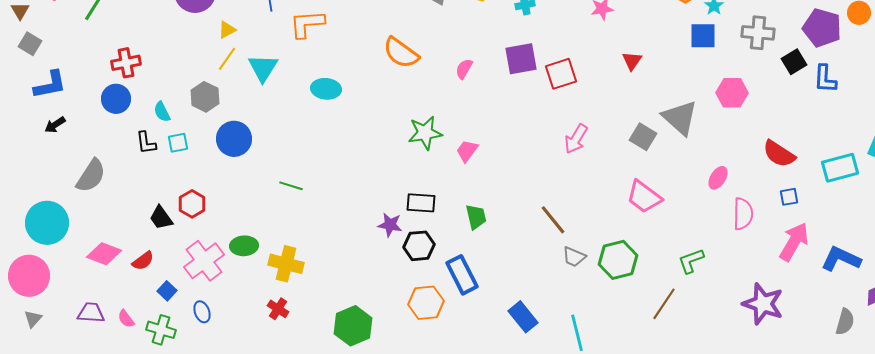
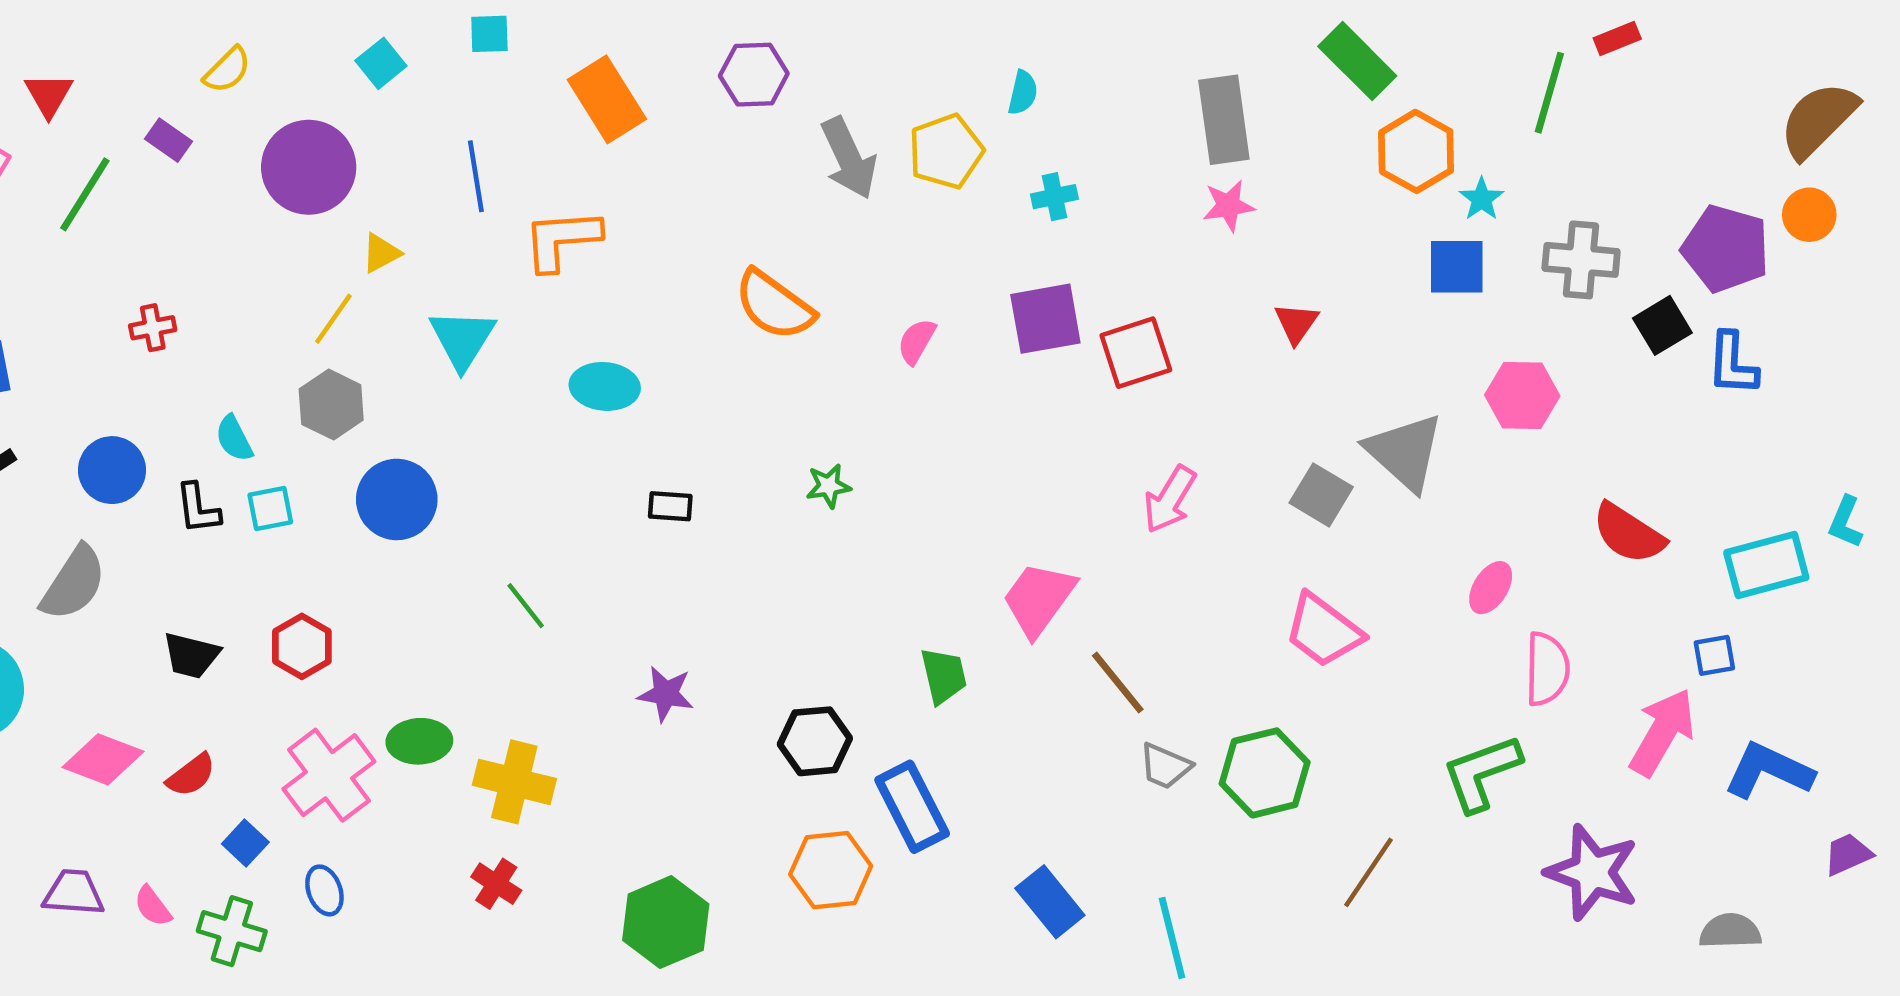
yellow line: (227, 59) -> (333, 319), moved
red cross: (126, 63) -> (153, 328), size x0.7
blue circle: (116, 99) -> (112, 470), moved
green star: (425, 133) -> (828, 486), size x0.6
pink trapezoid: (467, 151) -> (1039, 599), moved, size x1.5
green line: (291, 186) -> (526, 606), turned 35
blue square: (789, 197) -> (1714, 655), moved
black rectangle: (421, 203) -> (670, 506), moved, size x0.7
black trapezoid: (161, 218) -> (191, 655), moved, turned -40
purple star: (390, 225) -> (666, 694), moved
green L-shape: (691, 261) -> (1482, 773), moved, size x1.4
gray semicircle: (845, 322) -> (1730, 931), moved, turned -108

